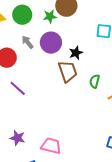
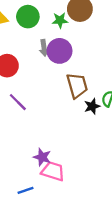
gray arrow: (28, 42) -> (44, 48), moved, turned -152
black star: (76, 53) -> (92, 106), moved
purple star: (17, 138) -> (42, 157), moved

